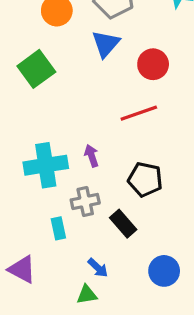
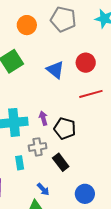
blue triangle: (106, 44) -> (55, 70), moved, turned -36
red line: (139, 113) -> (91, 94), moved
black pentagon: (145, 179) -> (65, 128), moved

